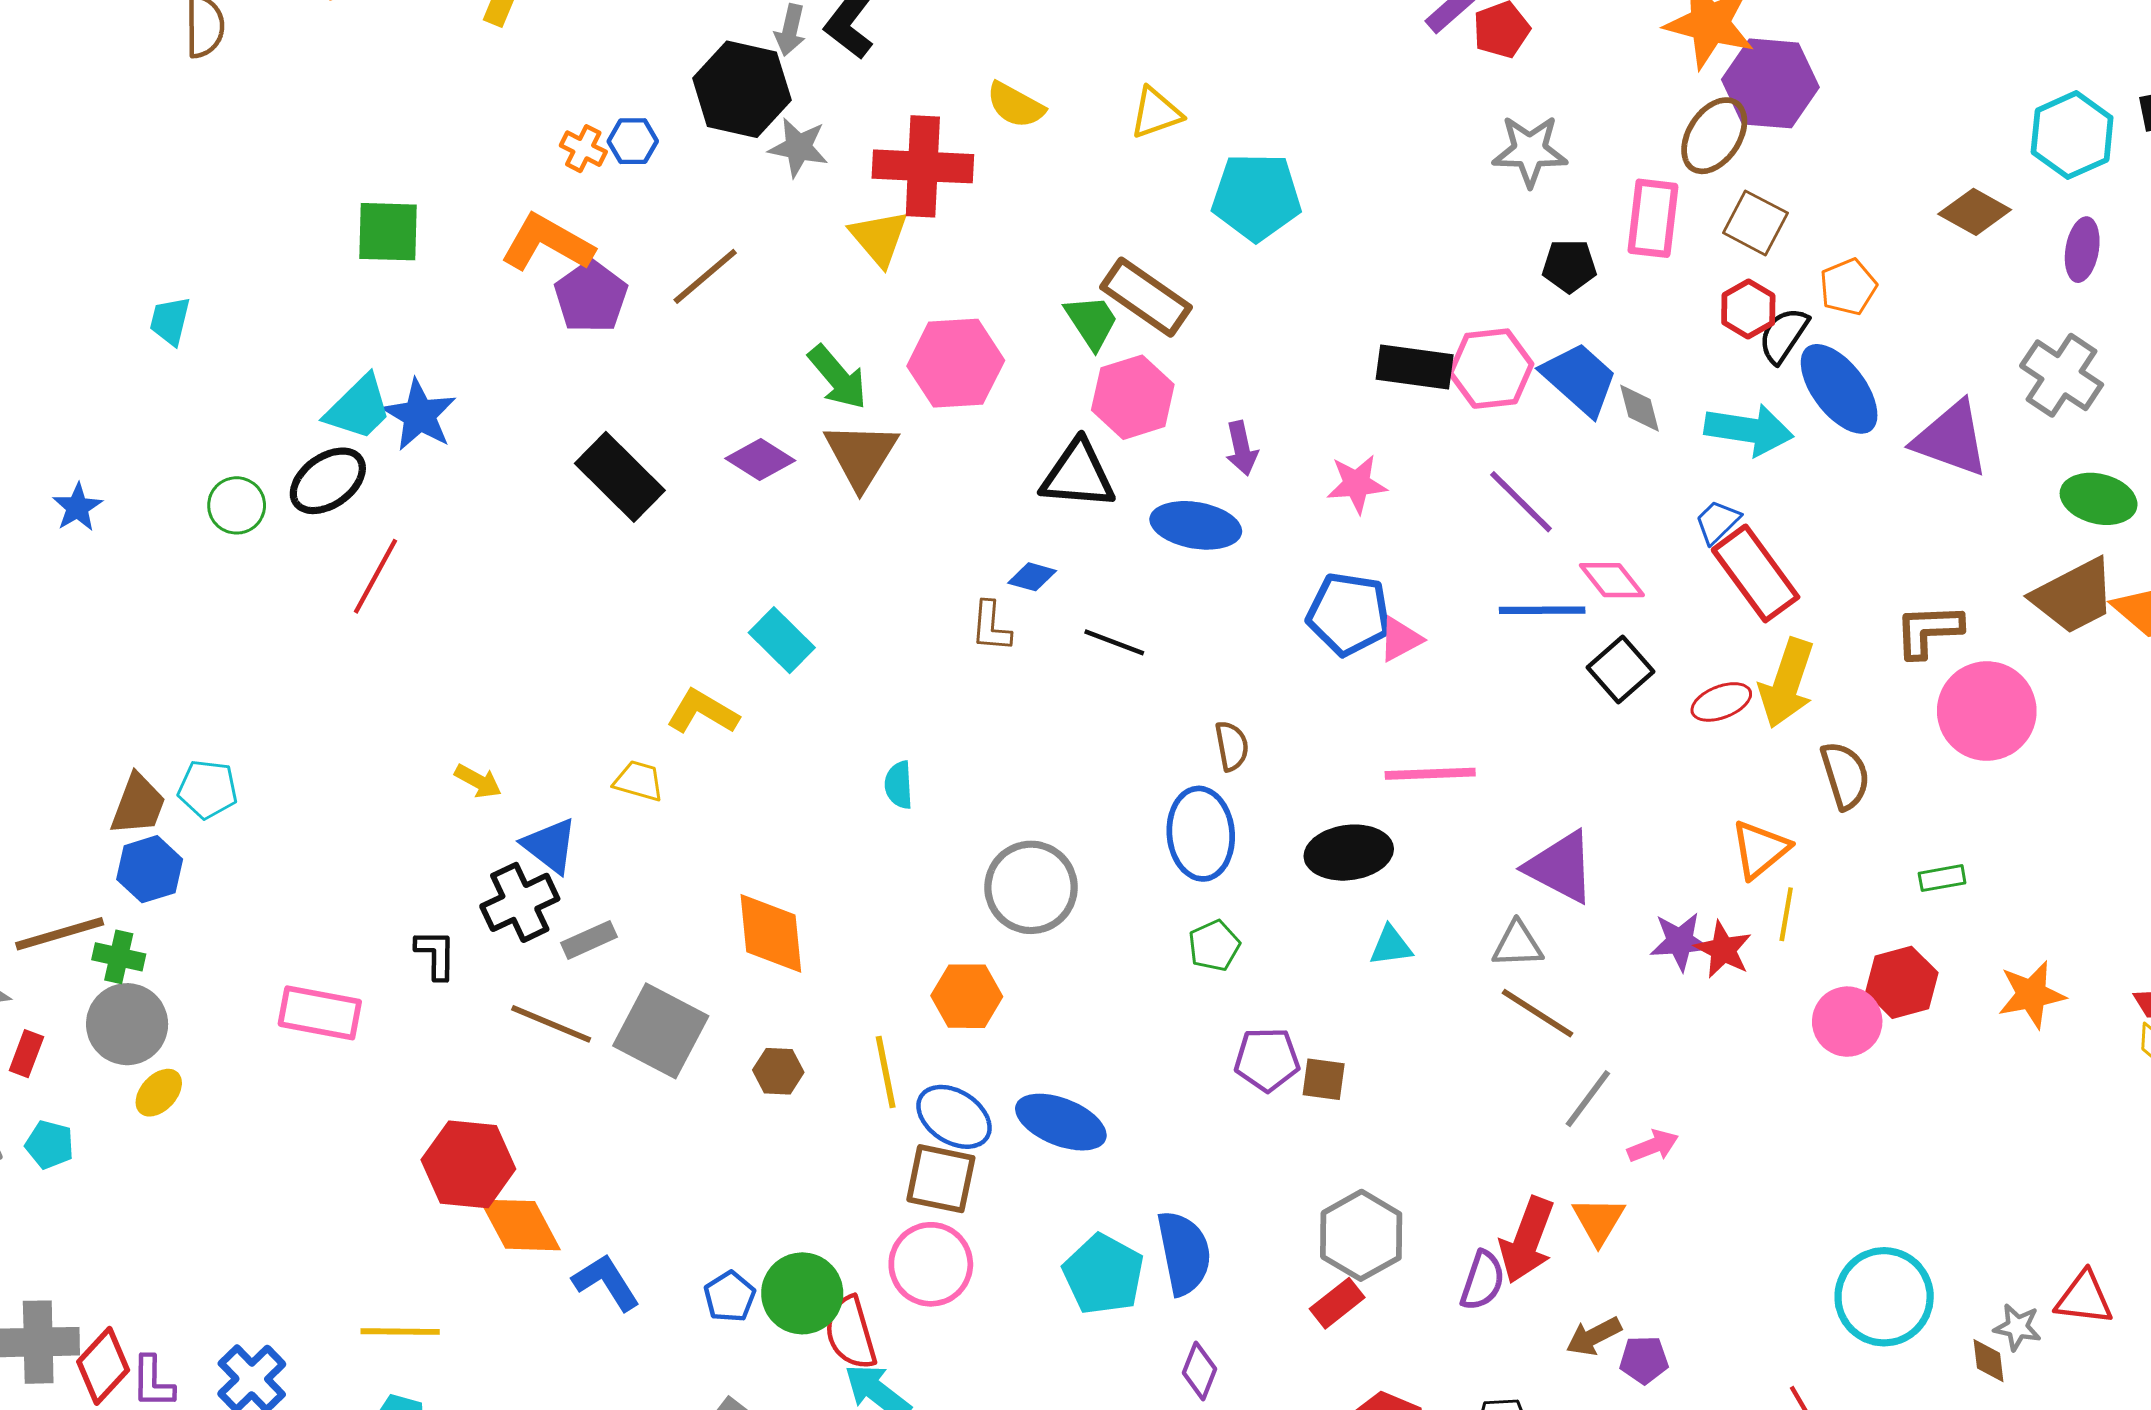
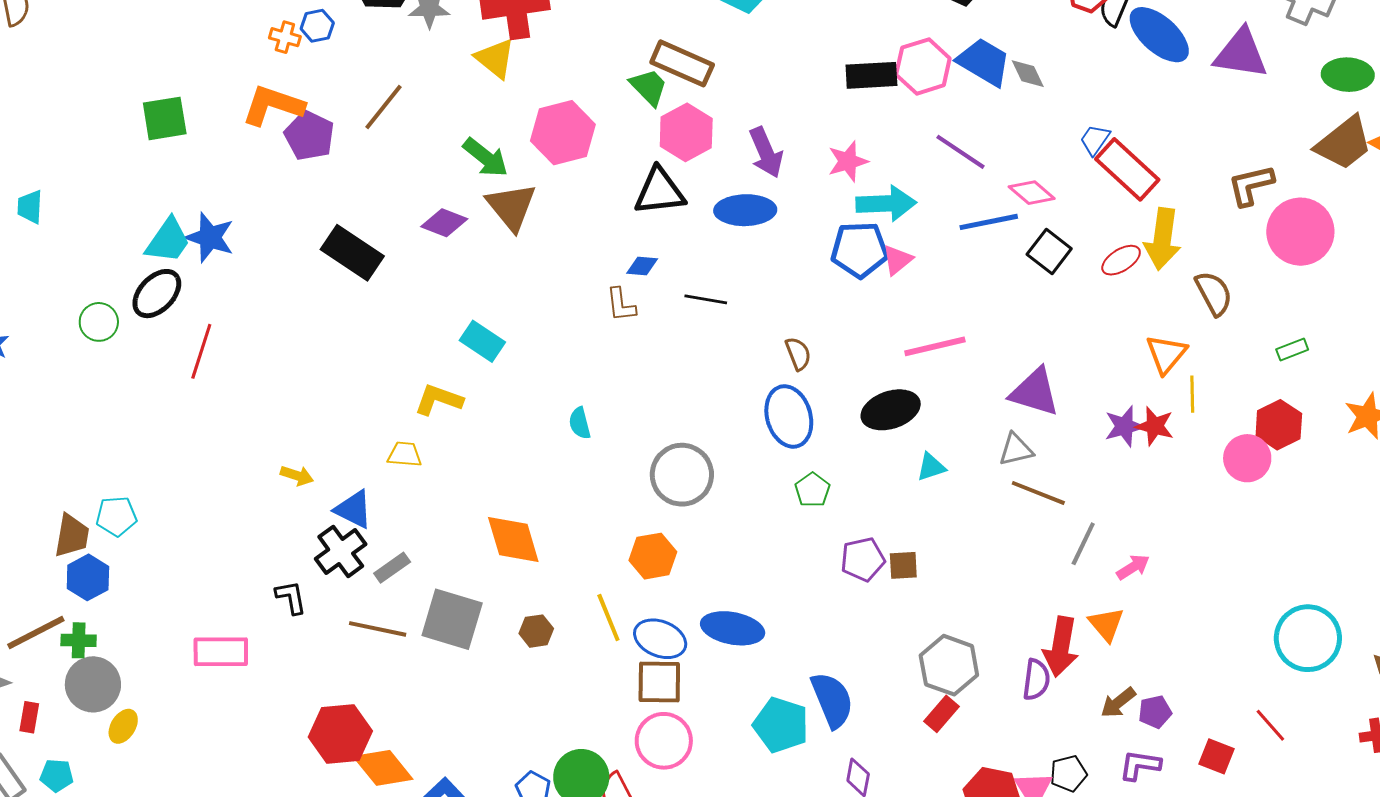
cyan arrow: (1749, 430) -> (886, 204), moved
purple arrow: (1242, 448) -> (766, 152), size x1.4

